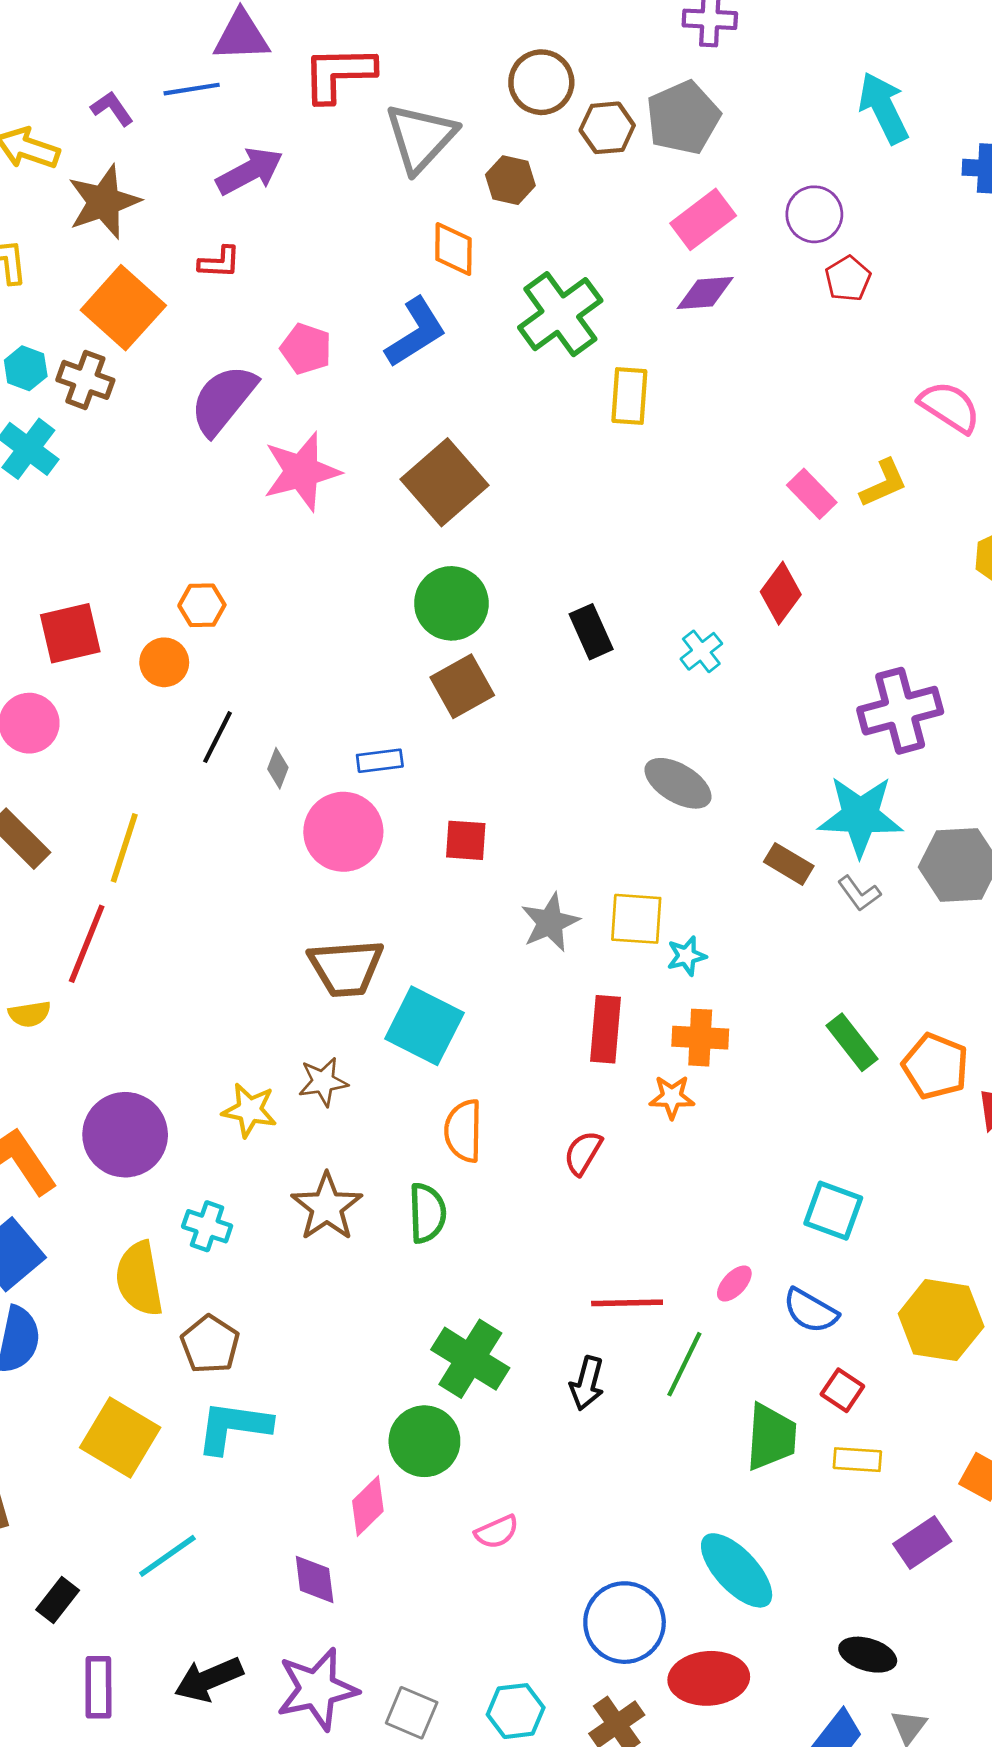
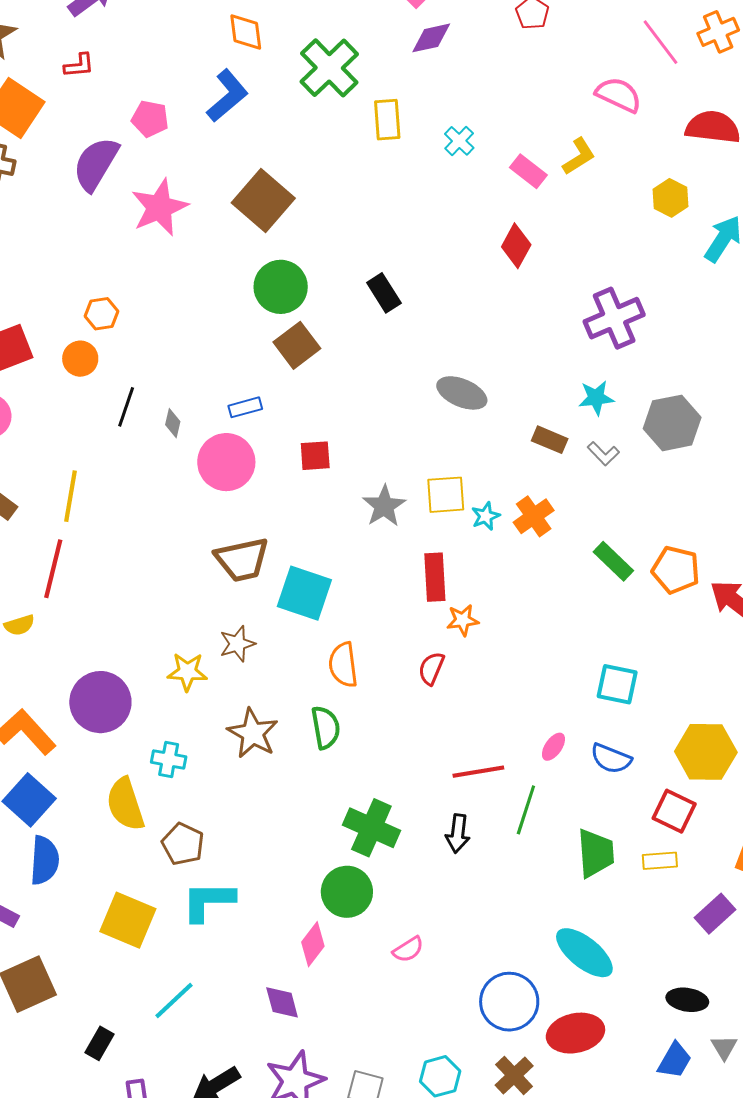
cyan cross: (701, 651) -> (459, 141), moved
cyan star: (860, 816) -> (596, 398), size x0.6
orange cross: (700, 1038) -> (534, 516), moved, turned -30
orange star: (672, 1097) -> (463, 620), moved
red square: (842, 1390) -> (674, 811), moved, size x1.4

